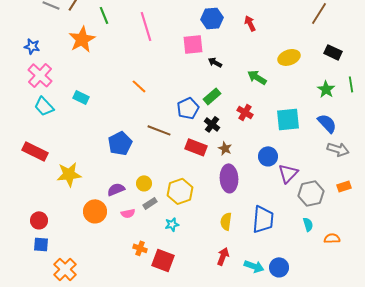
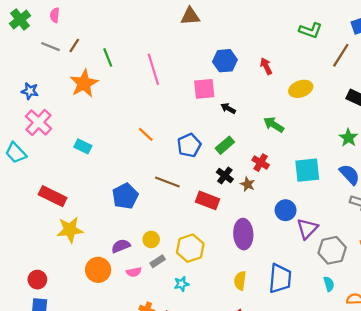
yellow ellipse: (289, 57) -> (301, 89), moved
cyan trapezoid: (44, 106) -> (16, 153), moved
blue pentagon: (188, 108) -> (189, 145), moved
brown star: (225, 148) -> (248, 184), moved
red rectangle: (35, 151) -> (53, 196), moved

